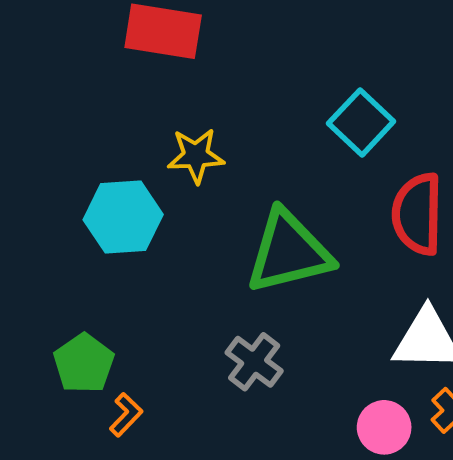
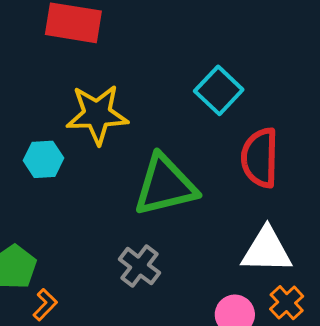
yellow star: (196, 156) -> (97, 114), size x1.5
cyan hexagon: (123, 217) -> (43, 159), size x0.7

